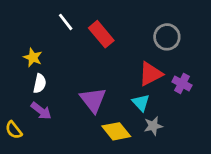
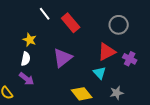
yellow star: (33, 57) -> (30, 40), moved
purple triangle: (93, 100) -> (63, 58), moved, turned 30
gray star: (153, 126) -> (117, 93), moved

